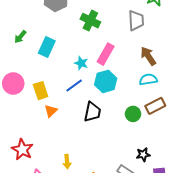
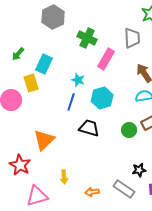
pink rectangle: (106, 54) -> (106, 59), moved
blue line: (74, 86) -> (71, 102), turned -36
yellow rectangle: (41, 91) -> (31, 83), moved
orange triangle: (51, 111) -> (44, 140), moved, size x1.6
black trapezoid: (92, 112) -> (89, 128), turned -85

